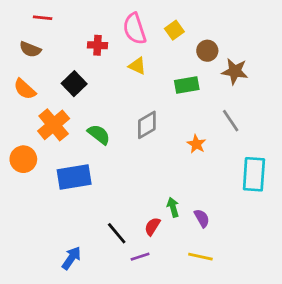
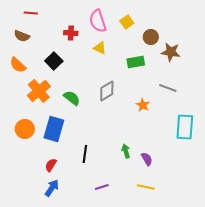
gray line: (231, 121) -> (168, 88), turned -36
orange circle: (23, 159) -> (25, 129), moved
blue rectangle: (74, 177) -> (54, 129), turned -65
red semicircle: (152, 226) -> (51, 165), moved
black line: (117, 233) -> (85, 154), moved, turned 48

